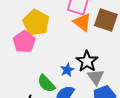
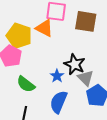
orange triangle: (82, 22) -> (44, 28), moved
green semicircle: (46, 83) -> (26, 84), moved

